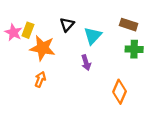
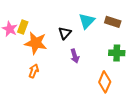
black triangle: (67, 25) -> (65, 33), moved
cyan triangle: (93, 36) -> (87, 21), moved
green cross: (134, 49) -> (117, 53), moved

